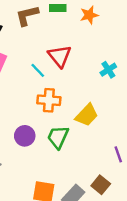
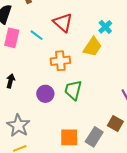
cyan line: (38, 70) -> (37, 35), moved
yellow trapezoid: (87, 115) -> (93, 47), moved

